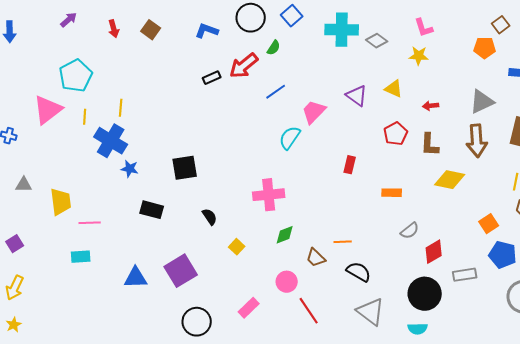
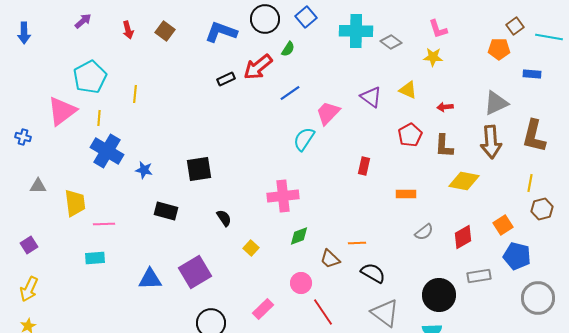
blue L-shape: (207, 31) -> (221, 32), size x1.4
yellow line: (121, 108) -> (135, 94), moved
blue cross: (111, 141) -> (107, 151), moved
red diamond: (434, 252) -> (463, 237), moved

